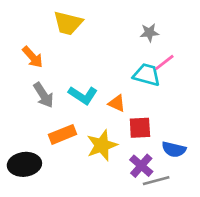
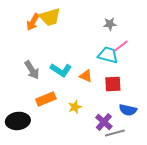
yellow trapezoid: (68, 23) -> (50, 17), turned -30
orange arrow: (33, 57) -> (33, 22), moved, turned 72
red square: (140, 128) -> (113, 84), moved
yellow star: (102, 145) -> (75, 107), size x0.6

